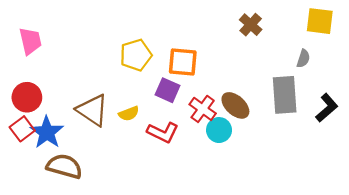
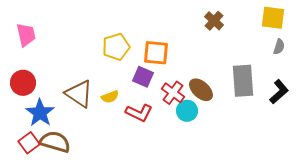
gray semicircle: (303, 59) -> (279, 47), moved
red square: (22, 129) -> (29, 143), moved

